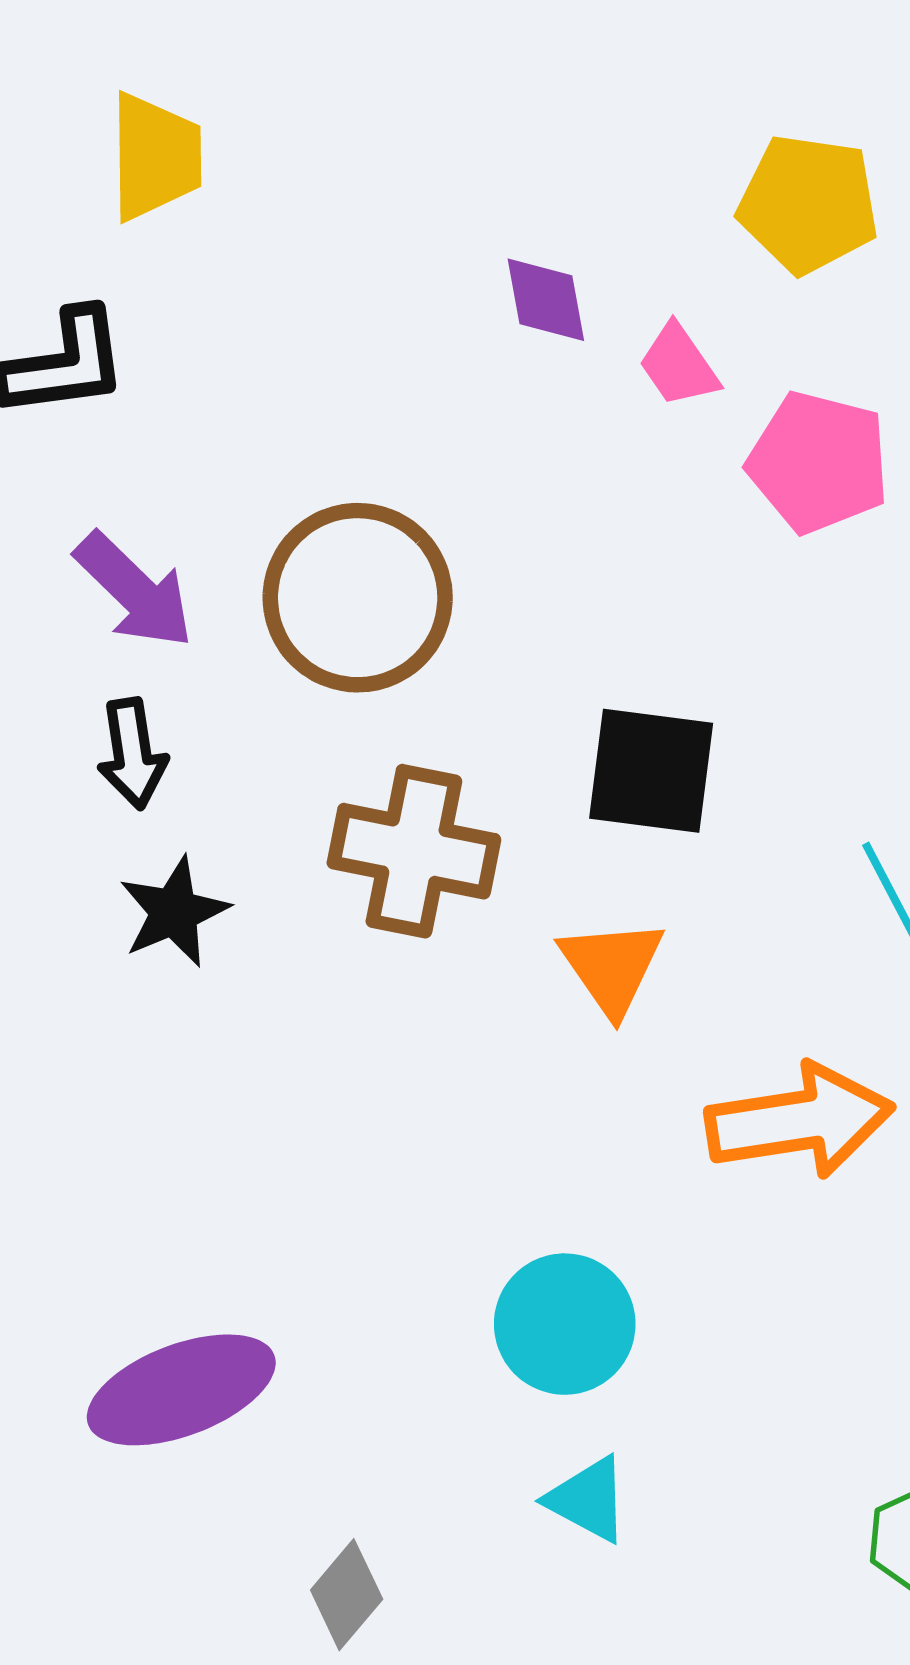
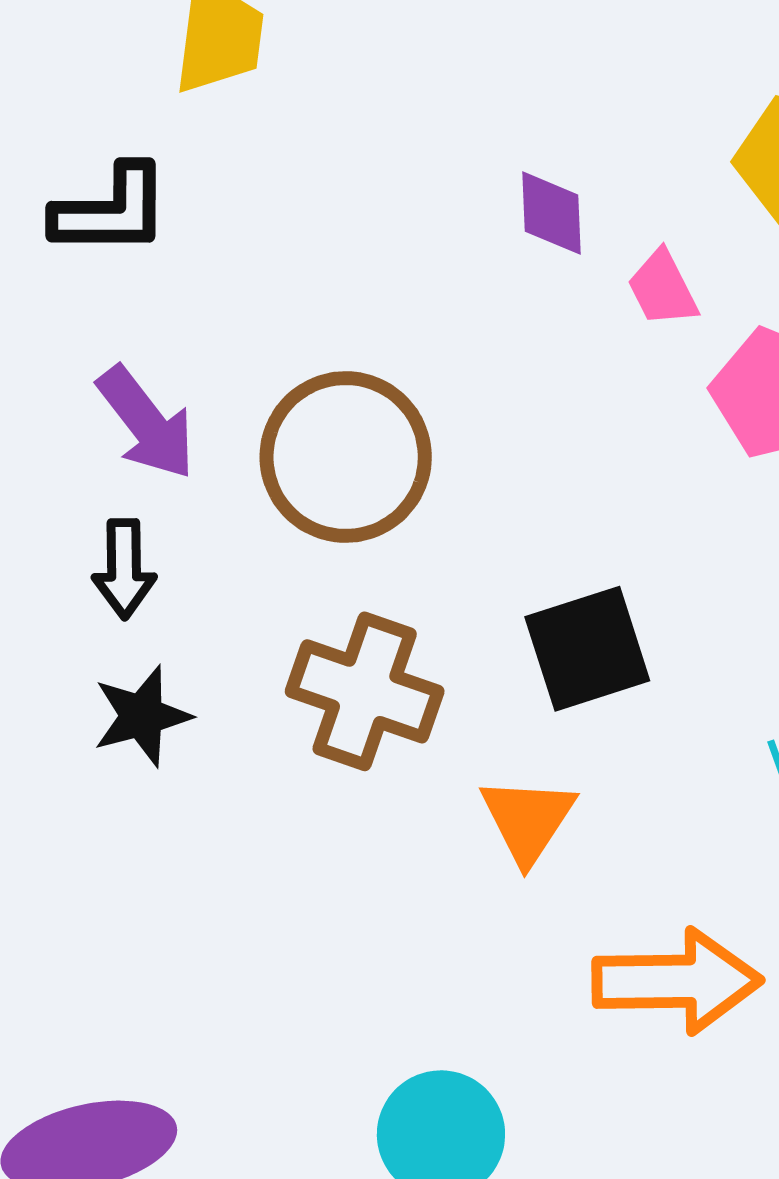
black square: (651, 771) -> (587, 649), turned -33

